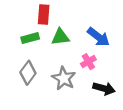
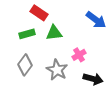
red rectangle: (44, 15) -> (39, 13), turned -60
blue arrow: (98, 37) -> (96, 20), moved

